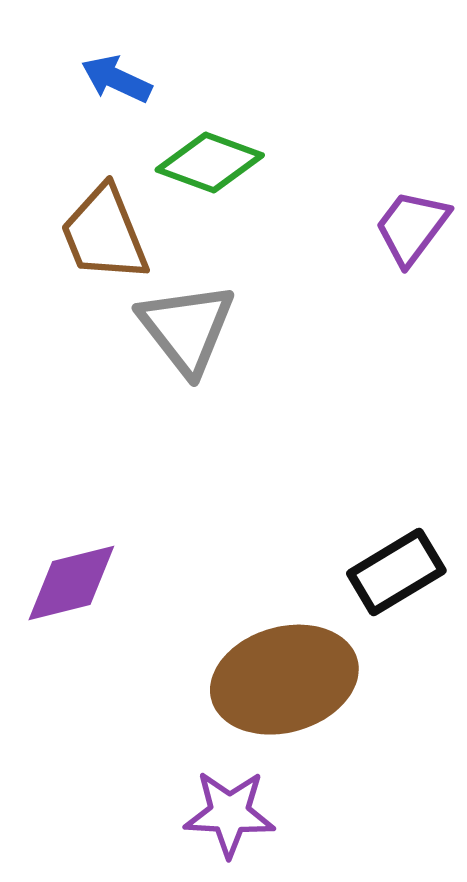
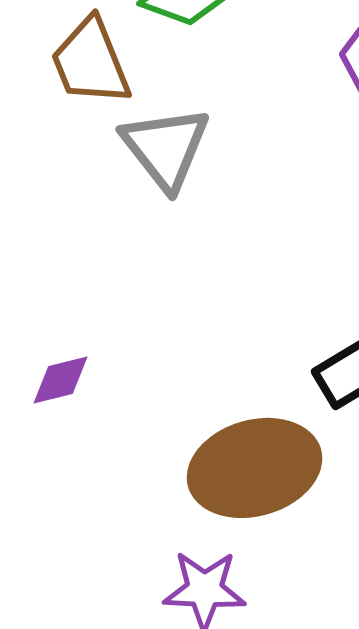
purple diamond: (71, 583) -> (61, 380), size x0.7

